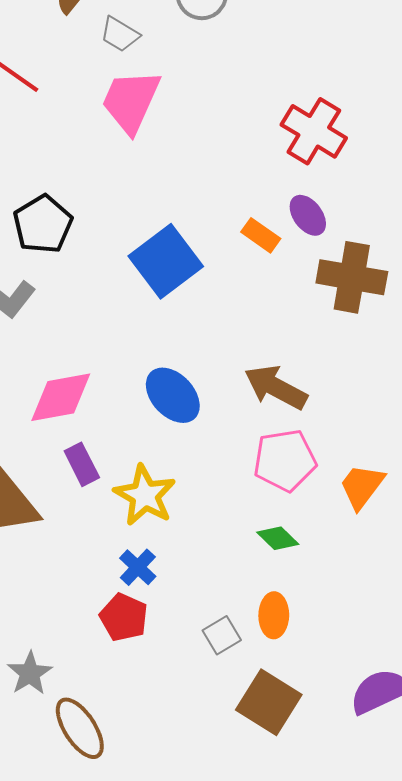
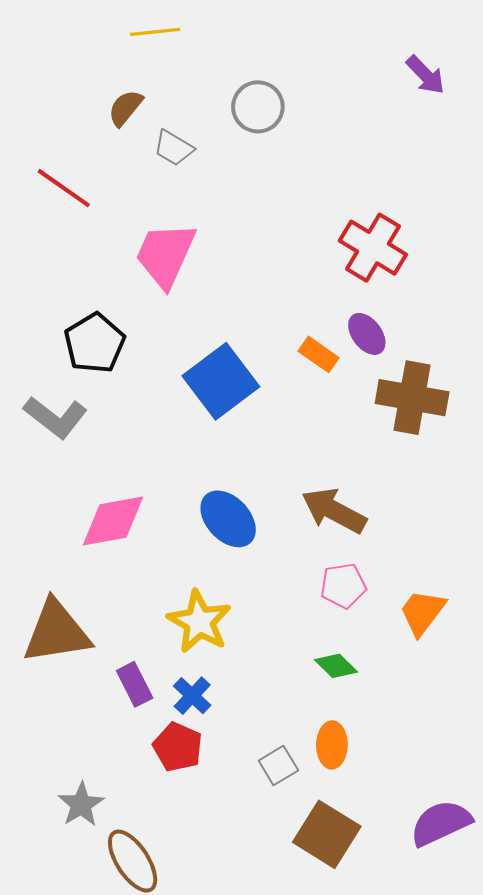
pink trapezoid: (131, 101) -> (165, 255), moved
pink pentagon: (285, 460) -> (343, 586), size x0.7
purple rectangle: (82, 464) -> (135, 684), moved

